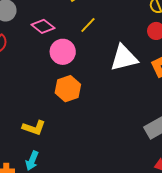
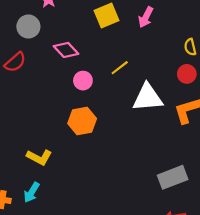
yellow line: (88, 25) -> (120, 68), moved
pink circle: (63, 52) -> (83, 81), size x0.7

